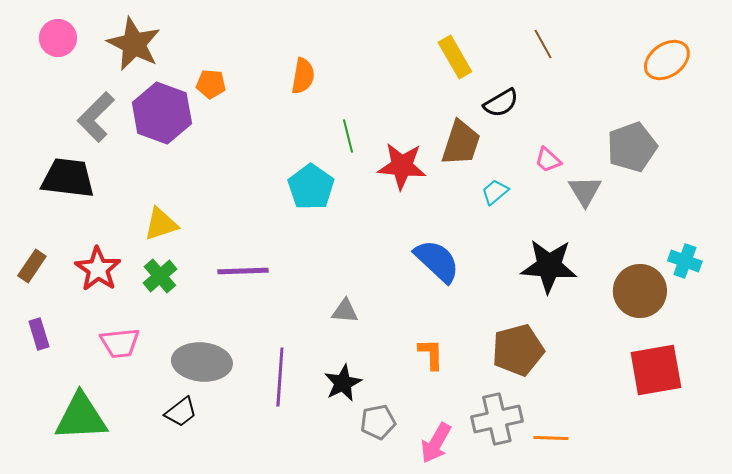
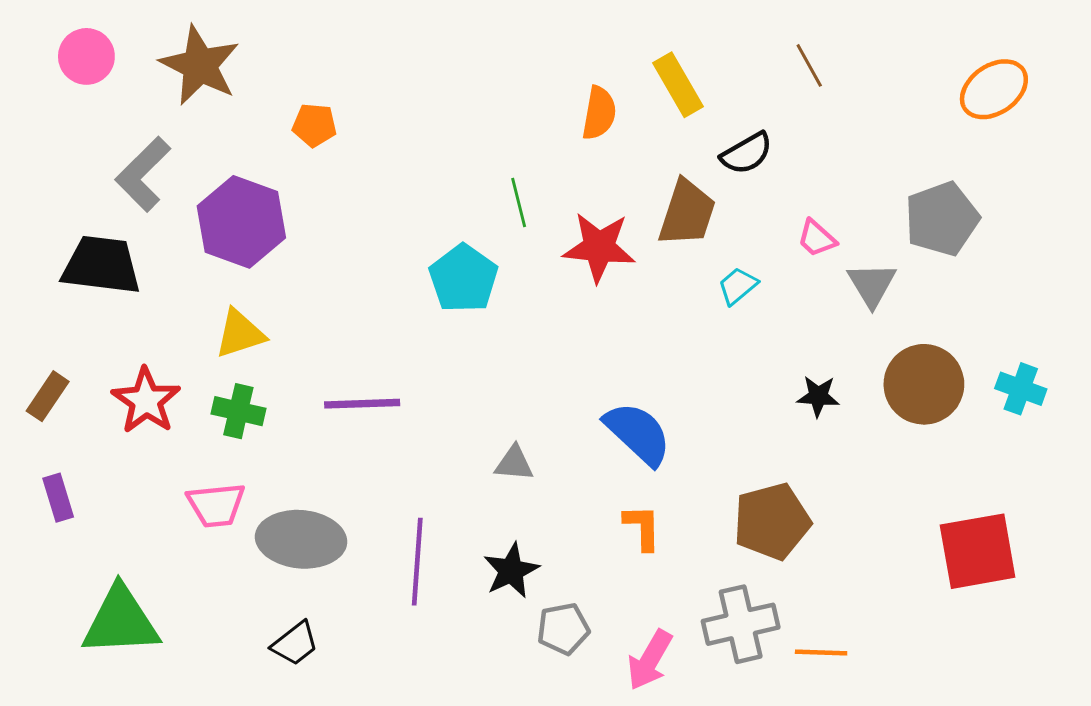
orange semicircle: (303, 76) -> (599, 113), moved
purple hexagon: (162, 113) -> (241, 222), moved
blue semicircle: (437, 261) -> (638, 433), moved
black star: (549, 266) -> (818, 396), size x0.5
green cross: (160, 276) -> (238, 411), turned -36
brown circle: (640, 291) -> (924, 384), moved
pink trapezoid: (120, 343) -> (216, 505), moved
black trapezoid: (181, 412) -> (295, 644), moved

